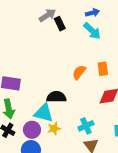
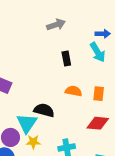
black rectangle: (60, 24) -> (66, 59), moved
orange semicircle: (79, 72) -> (74, 91), turned 49
cyan triangle: (44, 113) -> (27, 123), turned 35

